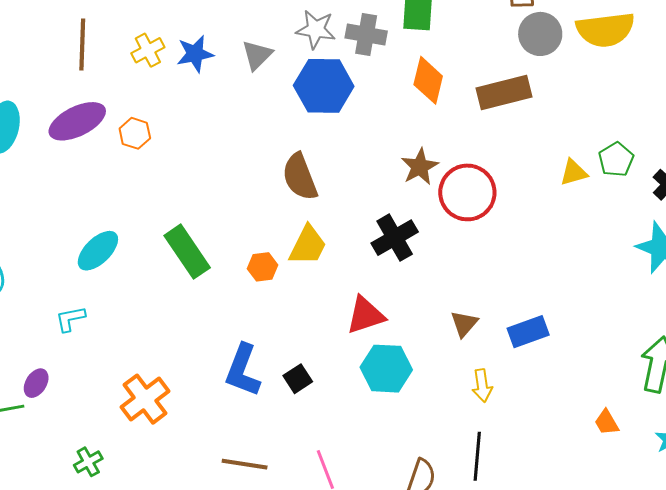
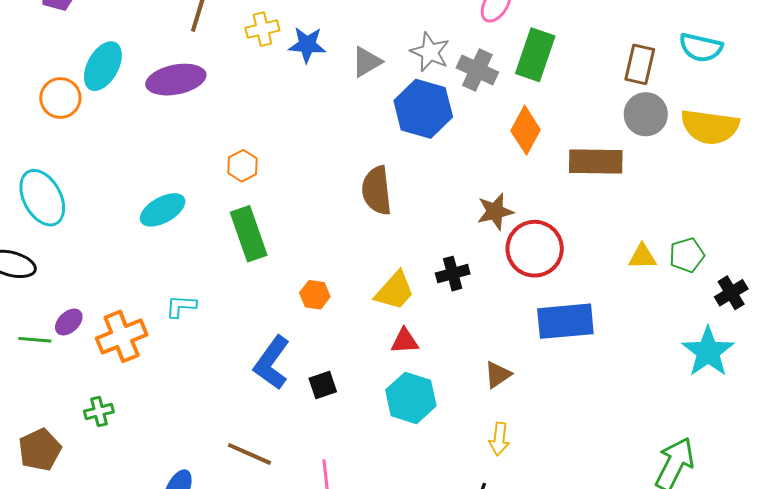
orange hexagon: (135, 133) -> (242, 166), moved
black cross: (395, 238) -> (453, 274), size x0.7
yellow trapezoid: (308, 245) -> (395, 291), moved
orange hexagon: (263, 267) -> (315, 295), moved
red triangle: (366, 315) -> (405, 341), size x0.7
cyan L-shape: (70, 319) -> (181, 306), moved
blue rectangle: (528, 332) -> (565, 321), moved, size x1.4
orange cross: (145, 399) -> (122, 336), moved

